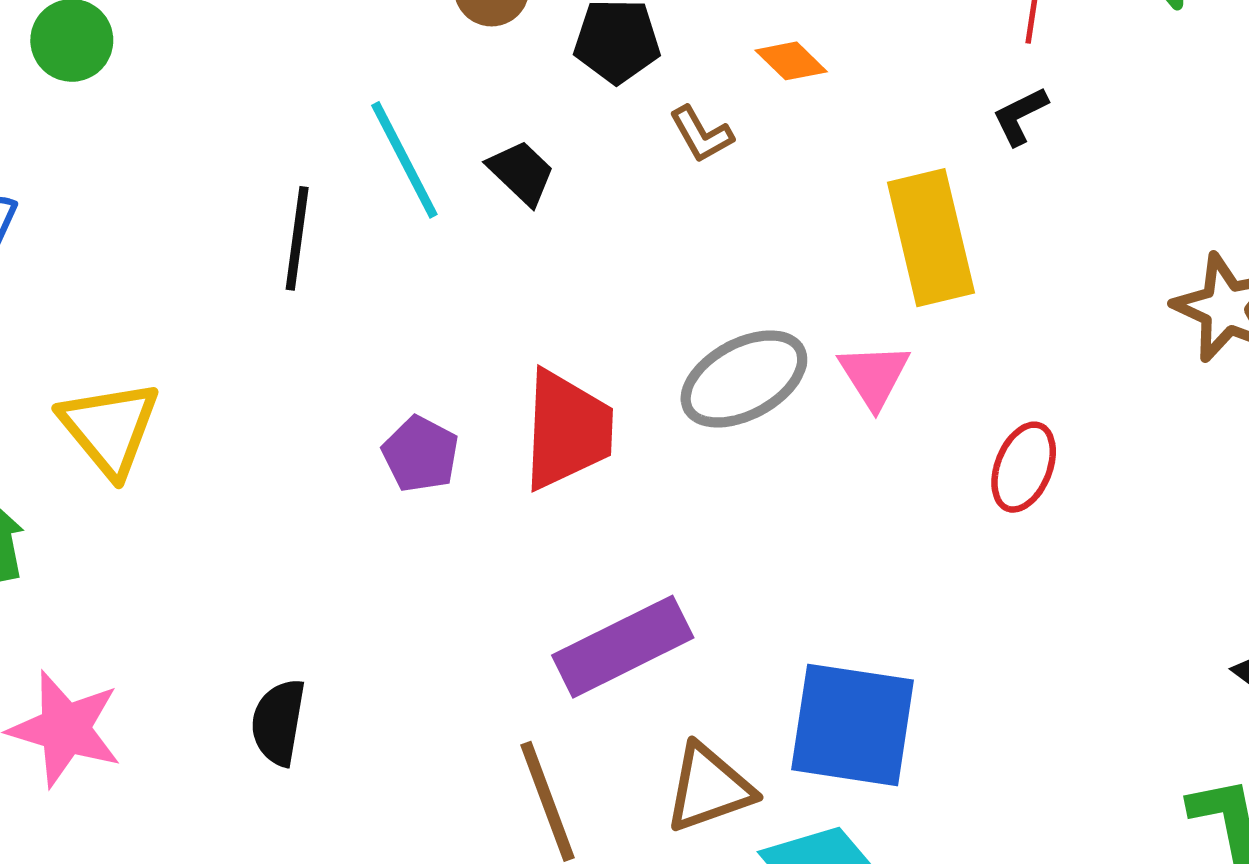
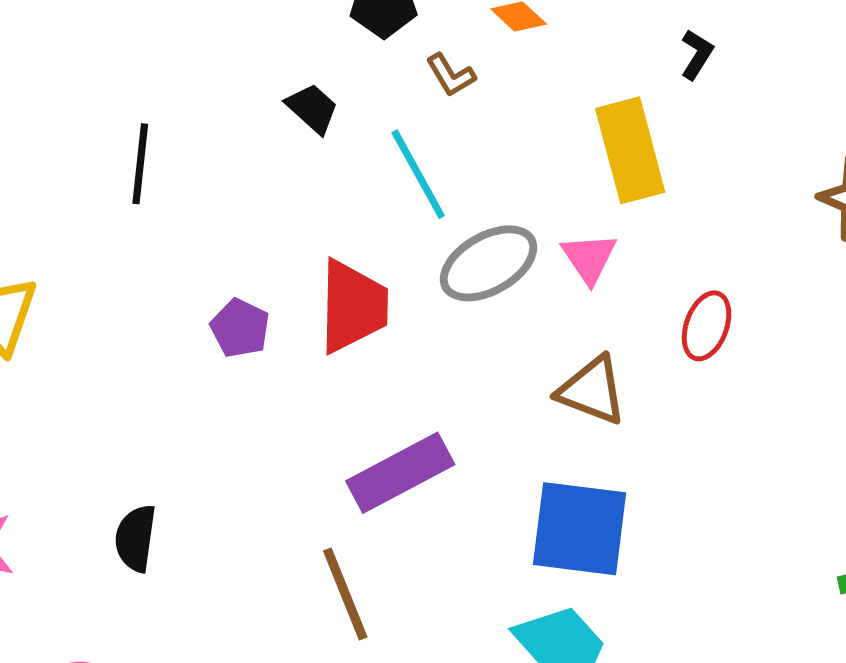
black L-shape: (1020, 116) -> (697, 54), turned 150
cyan line: (404, 160) -> (418, 174), moved
brown triangle: (709, 788) -> (592, 391), moved, turned 42

